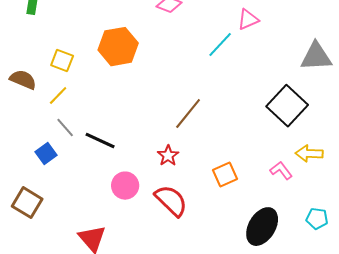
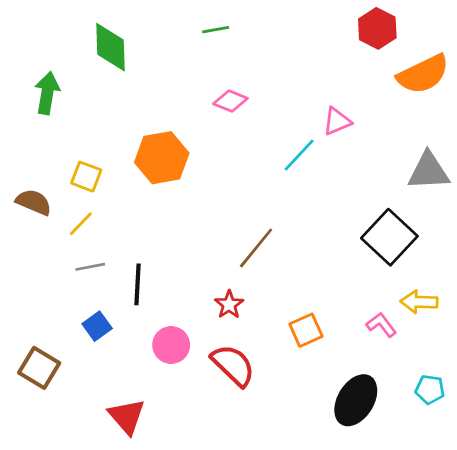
gray line: (65, 128) -> (90, 267), turned -60
black line: (100, 141) -> (137, 284), turned 68
blue square: (46, 154) -> (97, 326), moved

